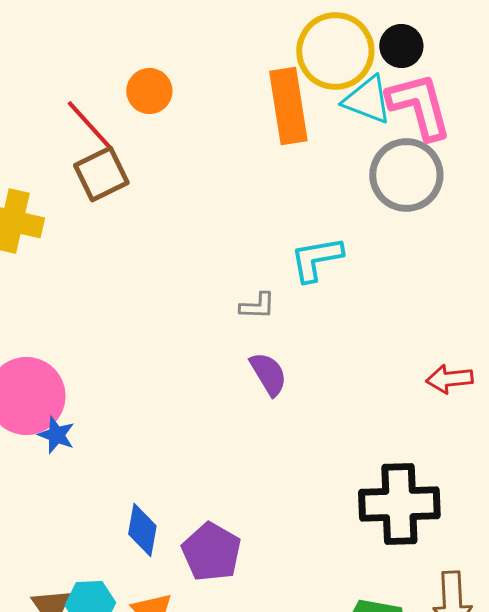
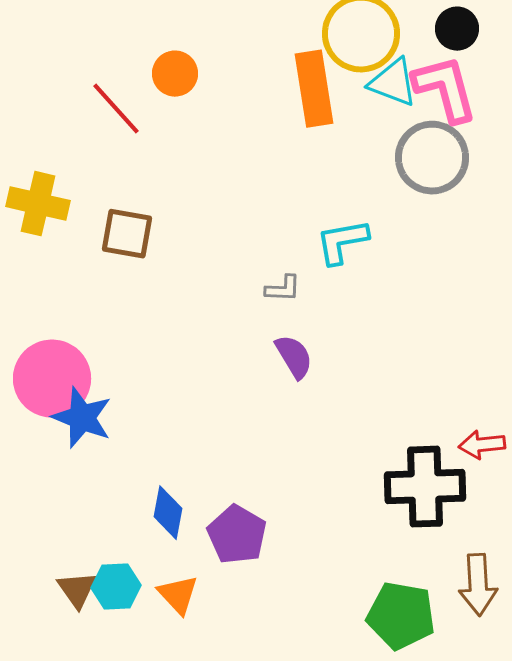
black circle: (401, 46) -> (457, 29), moved
brown square: (101, 174) -> (127, 234), moved, turned 36
red arrow: (449, 379) -> (482, 445), moved
blue star: (56, 435) -> (82, 418), size x1.6

